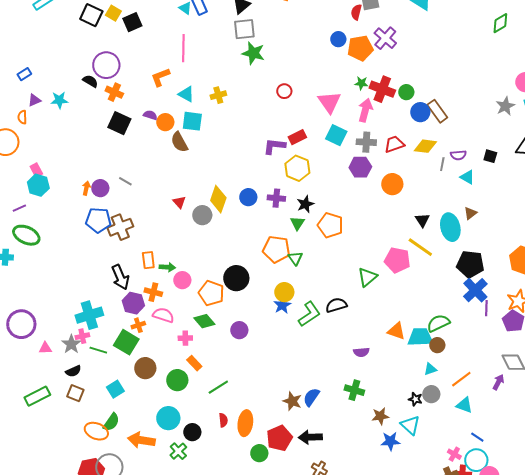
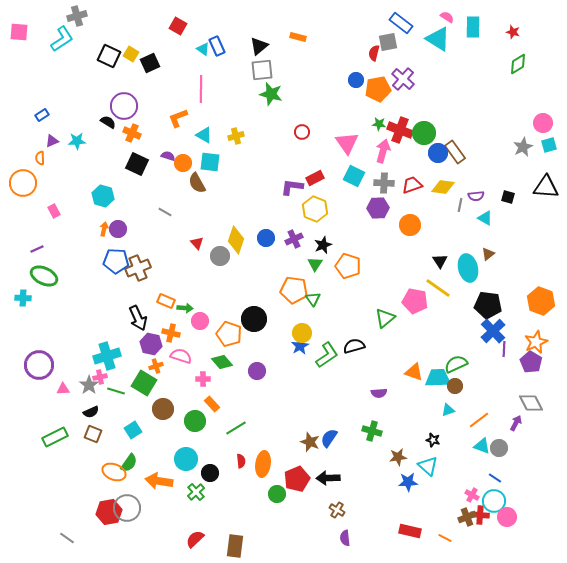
green circle: (406, 92) -> (424, 133), size x1.5
gray line: (125, 181) -> (165, 212), moved
cyan hexagon: (38, 185) -> (103, 196), moved
purple cross: (276, 198) -> (294, 239), turned -30
orange rectangle: (148, 260) -> (166, 301), turned -60
gray circle: (431, 394) -> (499, 448), moved

